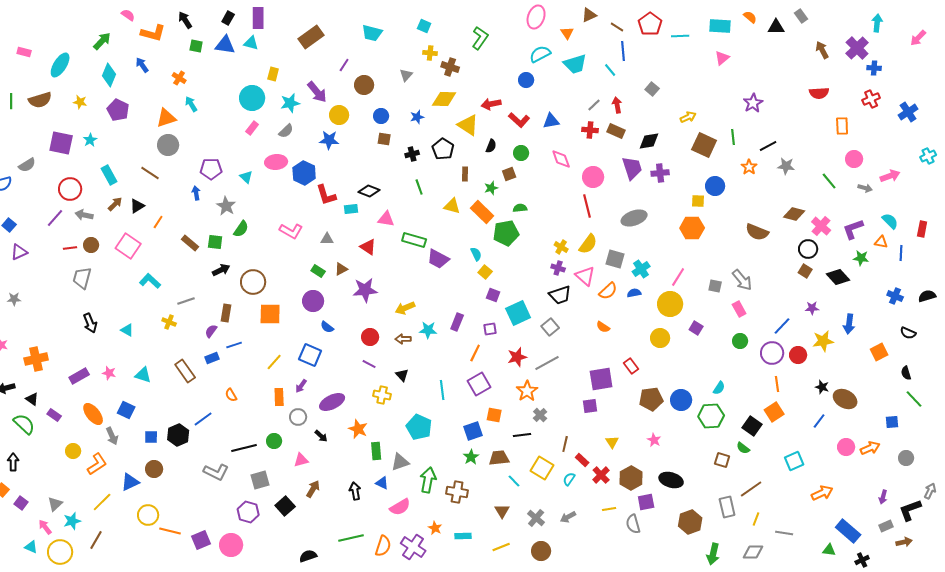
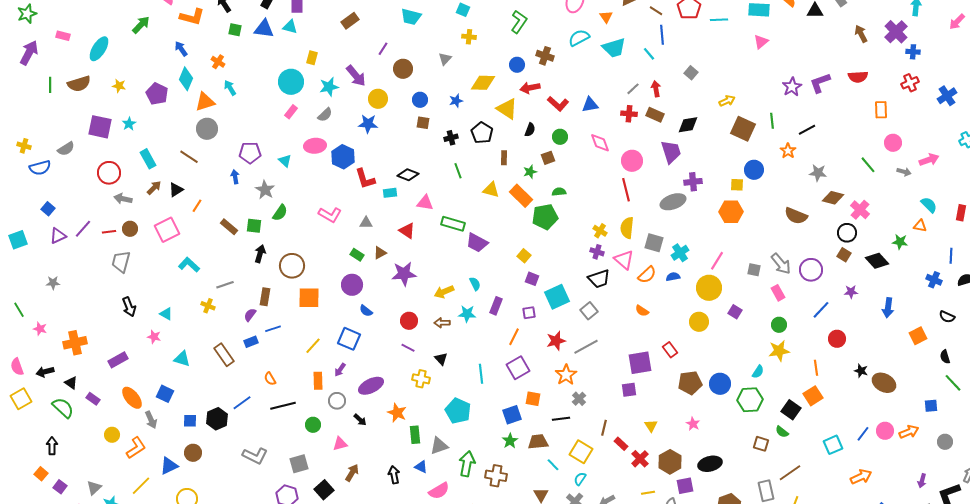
brown rectangle: (311, 37) -> (350, 21), size x0.7
brown cross: (450, 67) -> (545, 56), moved
cyan diamond: (109, 75) -> (186, 79), moved
blue circle: (526, 80) -> (517, 65), moved
gray star: (786, 166) -> (818, 173), moved
purple cross: (660, 173) -> (693, 182), moved
purple line: (55, 218) -> (83, 229), moved
purple L-shape: (853, 229) -> (820, 83), moved
yellow semicircle: (588, 244) -> (627, 228), turned 150
pink square: (128, 246) -> (167, 230), turned 30
blue line: (901, 253) -> (951, 256), moved
cyan semicircle: (476, 254) -> (475, 284), moved
black arrow: (221, 270) -> (260, 254), turned -48
yellow star: (823, 341) -> (779, 351), moved
purple circle: (772, 353) -> (811, 270), moved
pink star: (109, 373) -> (154, 337), moved
blue line: (819, 421) -> (863, 434), moved
black line: (244, 448) -> (283, 406), moved
cyan semicircle: (569, 479) -> (580, 479), moved
black ellipse: (671, 480) -> (710, 464), turned -30

